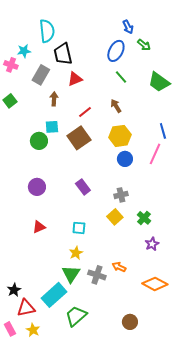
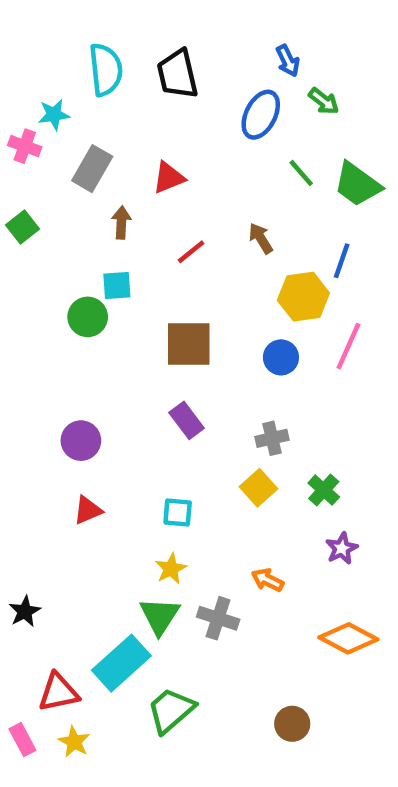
black trapezoid: (63, 54) -> (178, 74), moved
green line: (121, 77) -> (301, 173), moved
blue line: (163, 131) -> (342, 261), moved, turned 35
yellow hexagon: (120, 136) -> (303, 297), moved
brown square: (79, 138) -> (189, 344), moved, turned 35
purple circle: (37, 187) -> (81, 441), moved
orange arrow: (119, 267) -> (267, 580), moved
black star: (14, 290) -> (25, 611), moved

